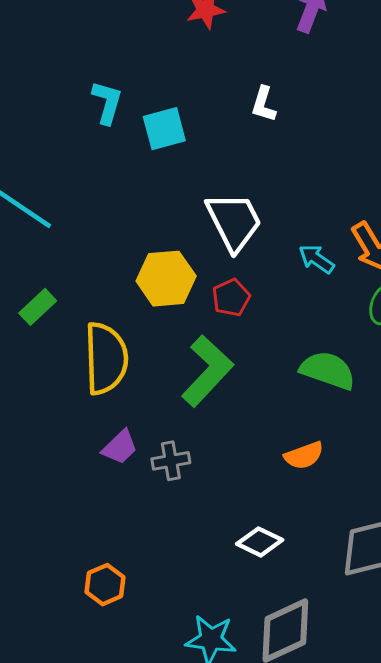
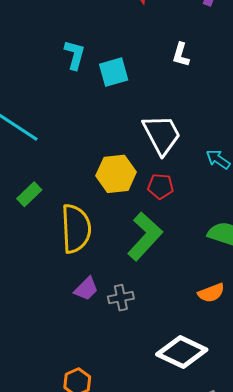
red pentagon: (231, 298) -> (160, 186), turned 30
white diamond: (260, 542) -> (182, 352), size x1.6

